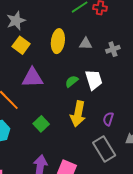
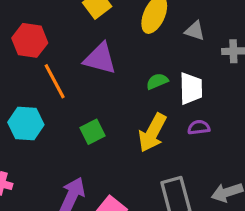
purple semicircle: (108, 119) -> (199, 127), moved, turned 48

